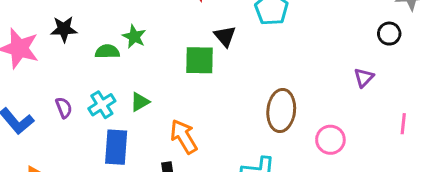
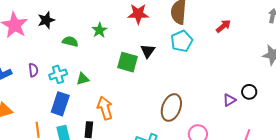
black star: (64, 29) -> (46, 20), turned -30
black circle: (389, 34) -> (249, 92), moved
green star: (134, 37) -> (99, 30), moved

